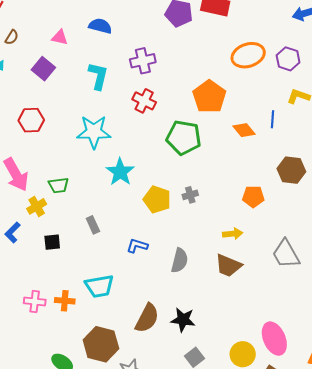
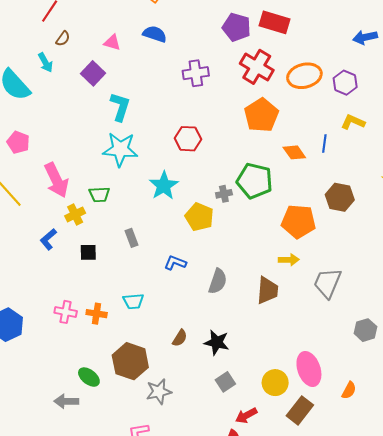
cyan L-shape: (98, 76) -> (120, 107), moved
red cross: (144, 101) -> (257, 67), moved, size x1.4
red hexagon: (31, 120) -> (188, 139), moved
cyan star: (94, 132) -> (120, 149), moved
green pentagon: (184, 138) -> (255, 181), moved
gray cross: (190, 195) -> (224, 194), moved
orange pentagon: (253, 197) -> (298, 221), size x1.5
yellow arrow: (233, 234) -> (289, 260), moved
gray trapezoid: (286, 254) -> (327, 283), turned 48
brown trapezoid: (228, 266) -> (267, 290), turned -112
cyan trapezoid: (99, 286) -> (133, 301), size x0.7
brown semicircle: (147, 318) -> (180, 338), size x0.6

